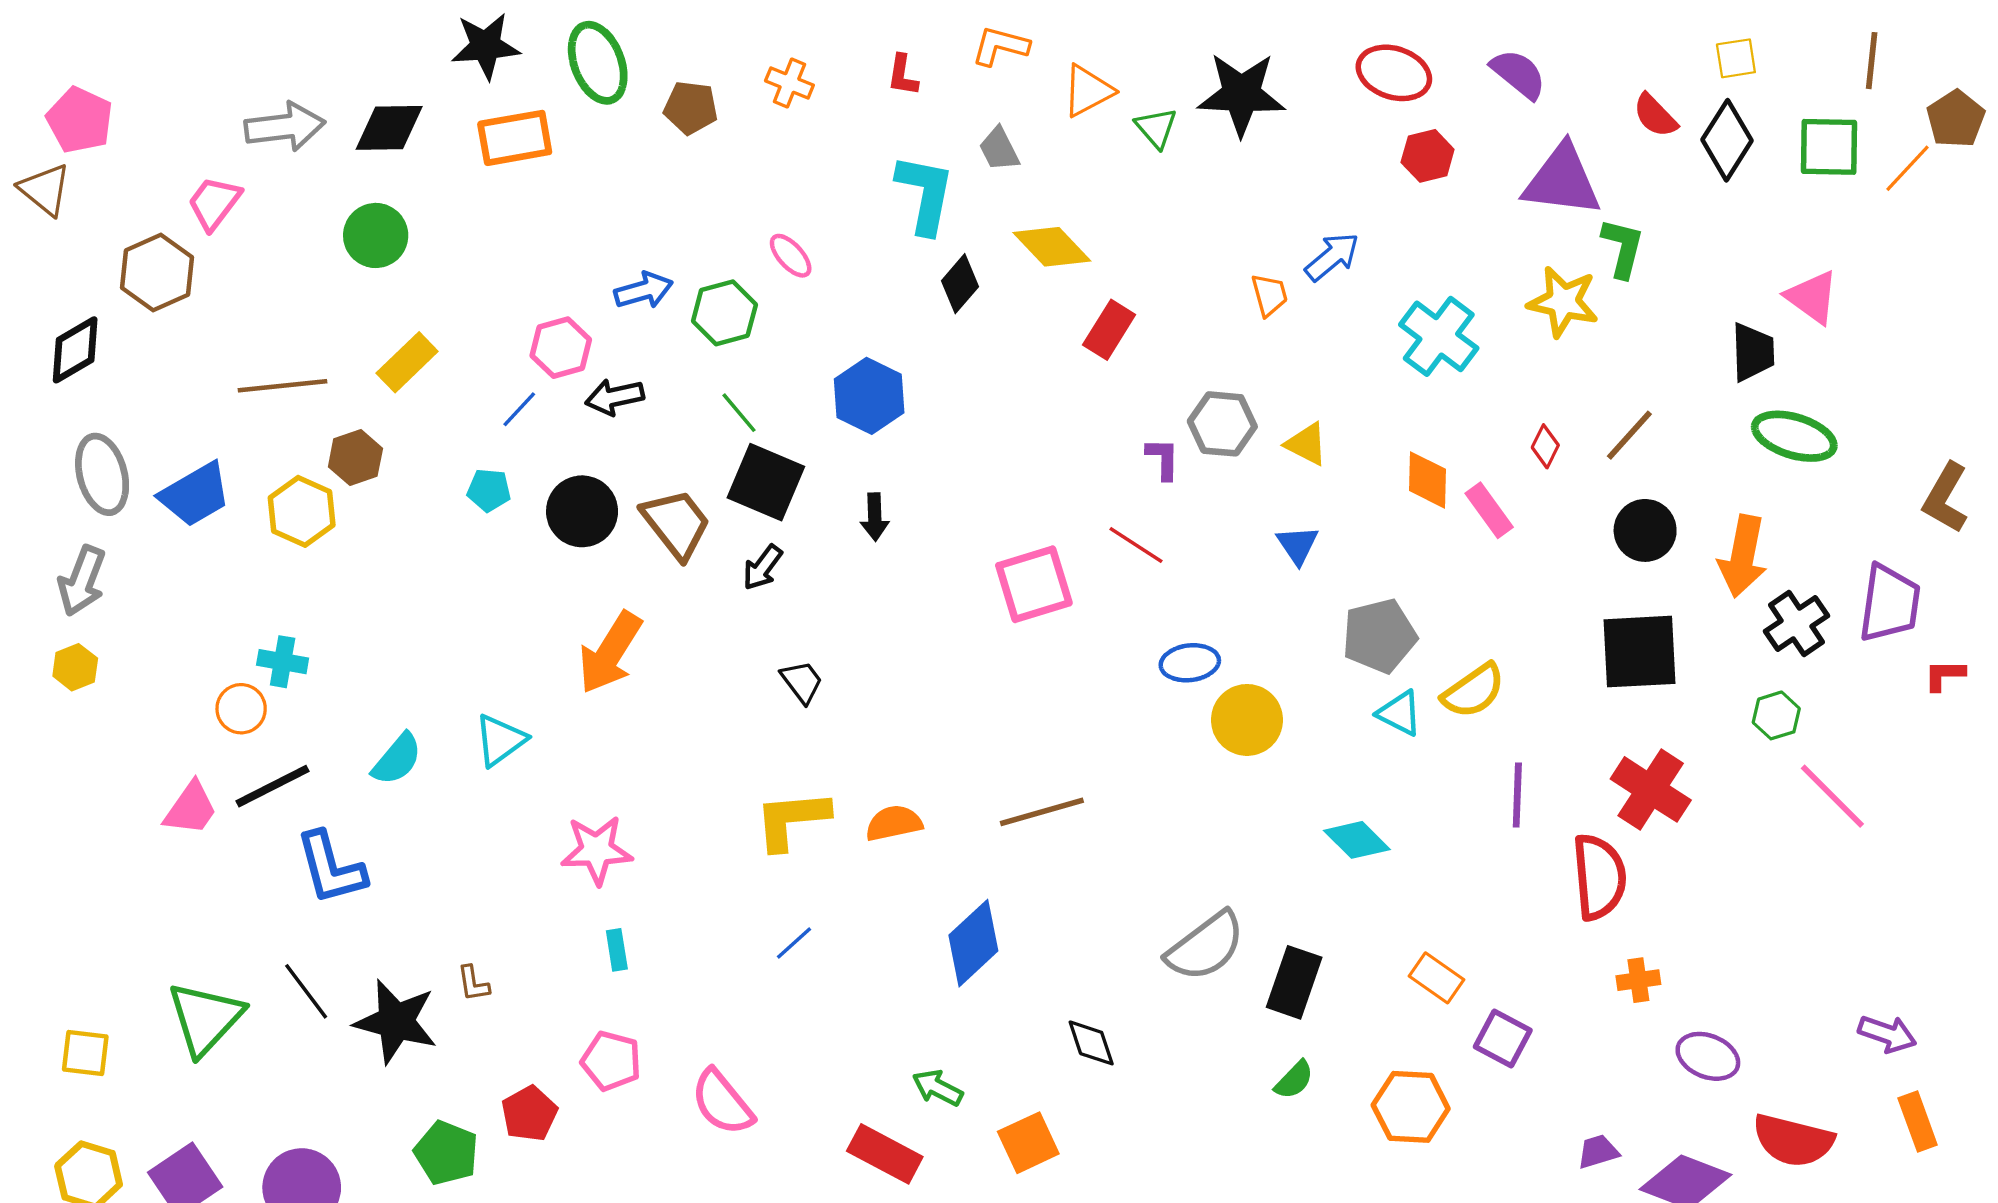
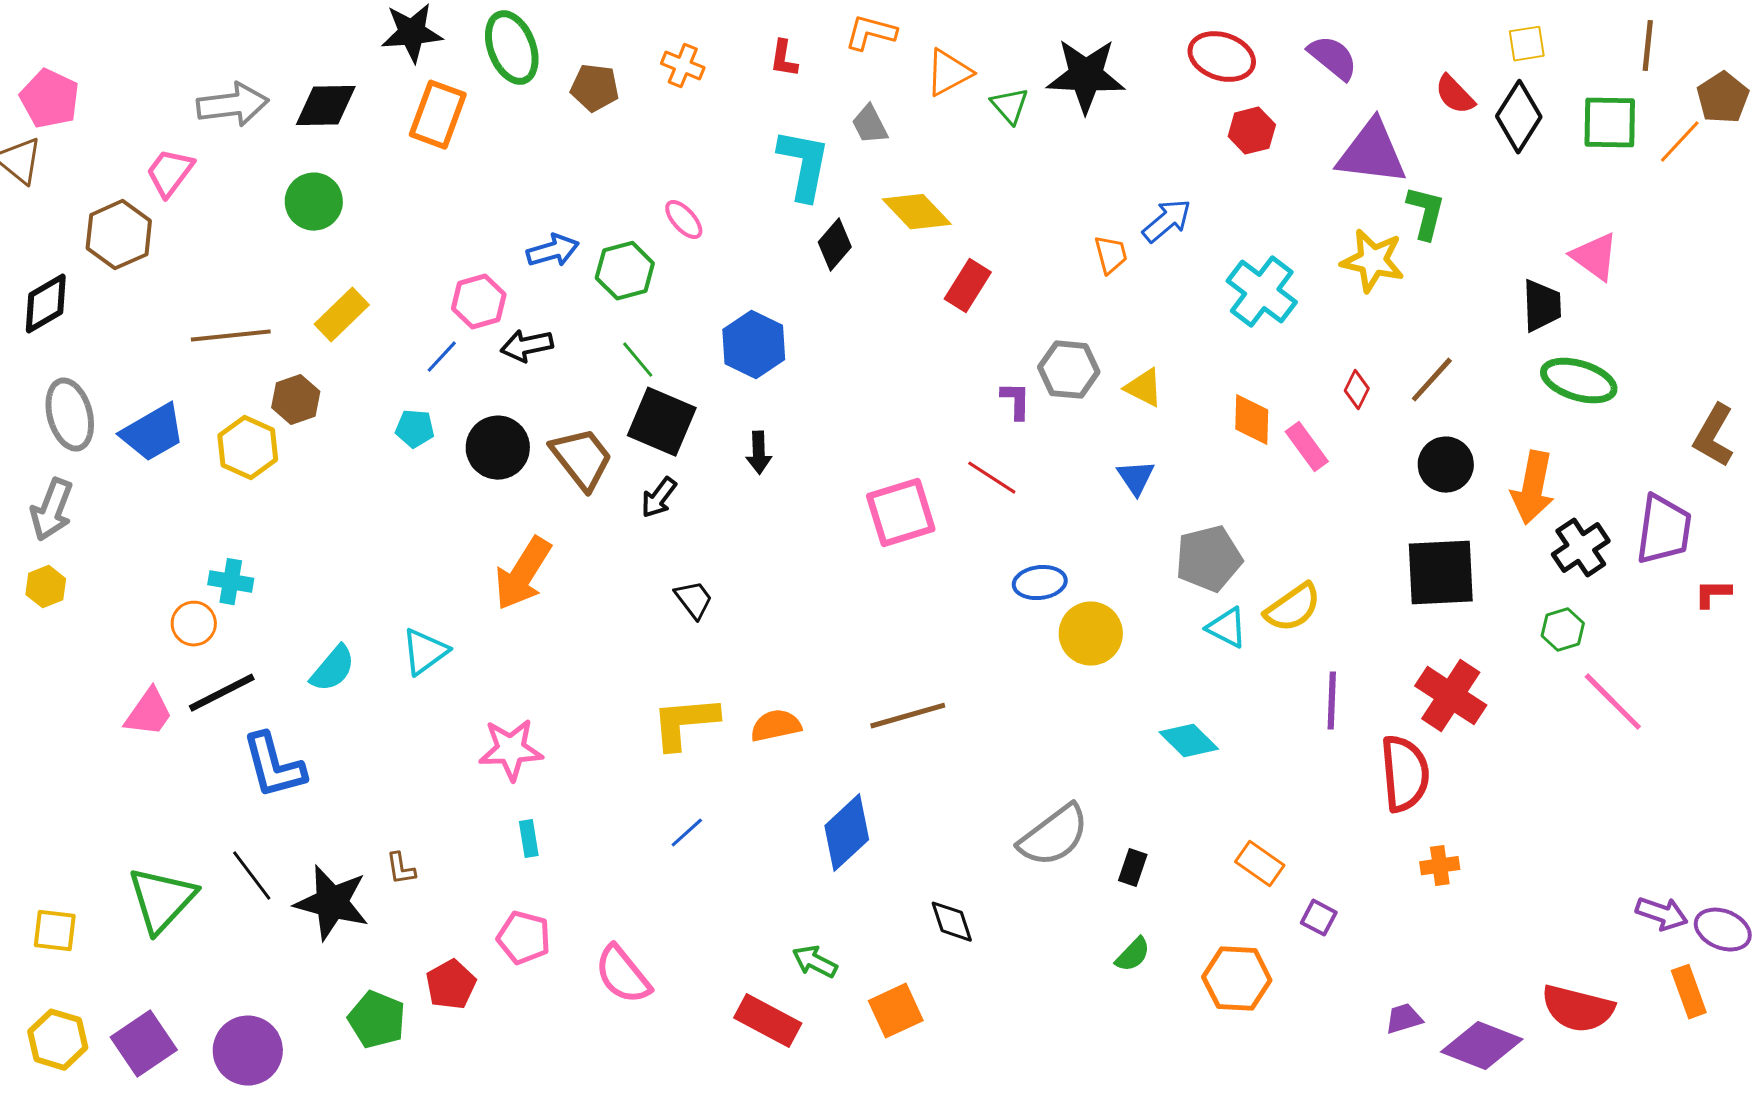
orange rectangle: (515, 138) -> (438, 115), turned -60
black rectangle: (1294, 982) -> (1133, 868), size x0.6
purple square: (1503, 1038) -> (1319, 918), size x0.7
purple ellipse: (1708, 1056) -> (1723, 930), moved

